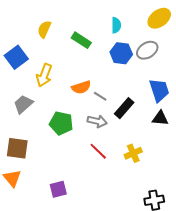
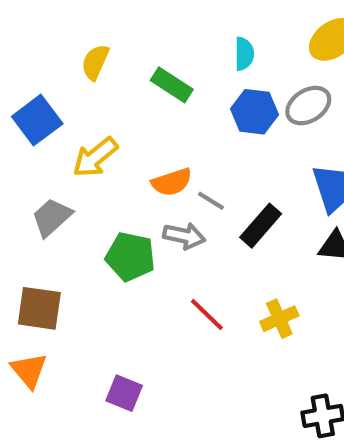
yellow arrow: (44, 75) -> (95, 157), turned 30
gray arrow: (97, 121) -> (184, 236), moved
purple square: (58, 189) -> (124, 393), turned 36

